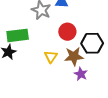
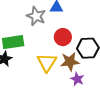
yellow triangle: (51, 57) -> (47, 62), size x1.5

